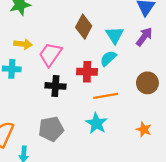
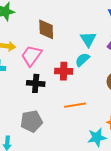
brown diamond: (84, 27) -> (46, 29), moved, turned -30
orange line: (106, 96) -> (75, 105), moved
cyan star: (96, 123) -> (97, 137), moved, turned 30

